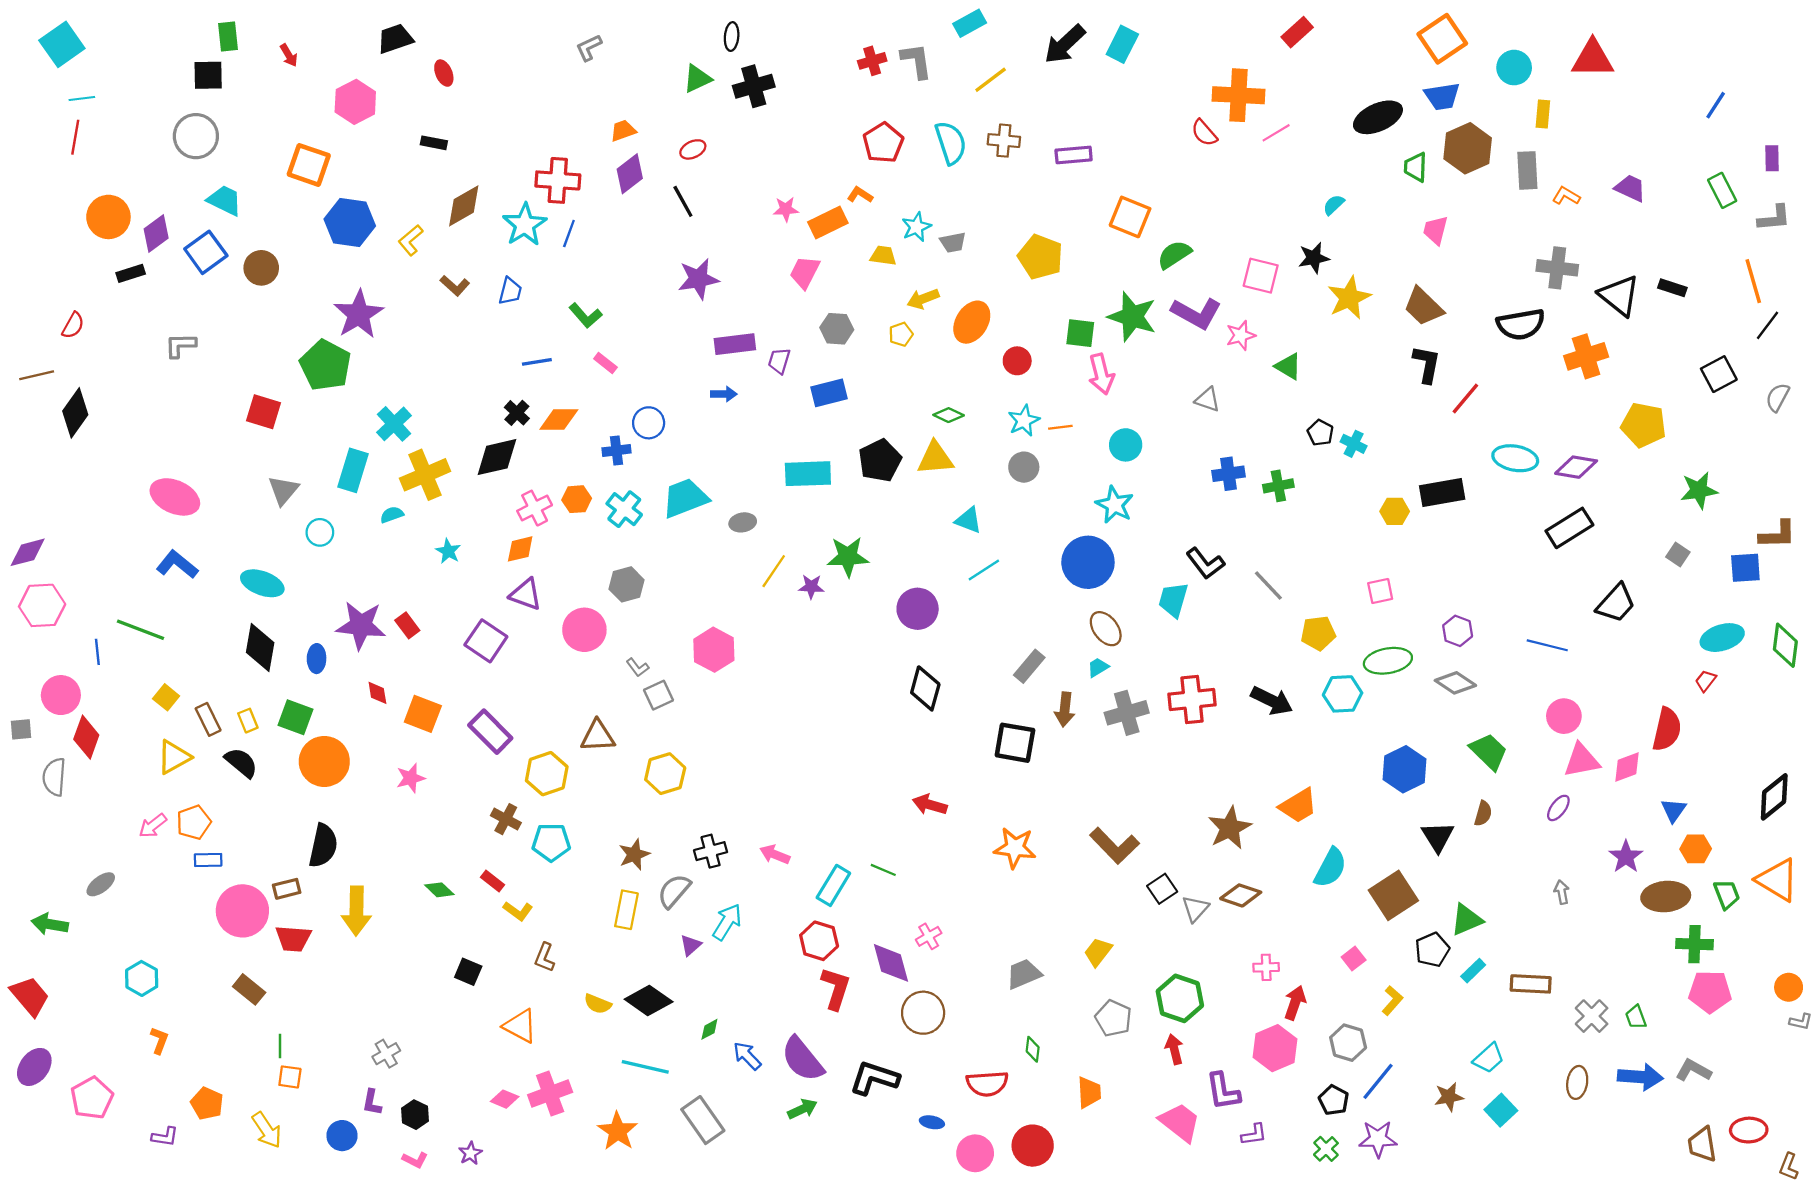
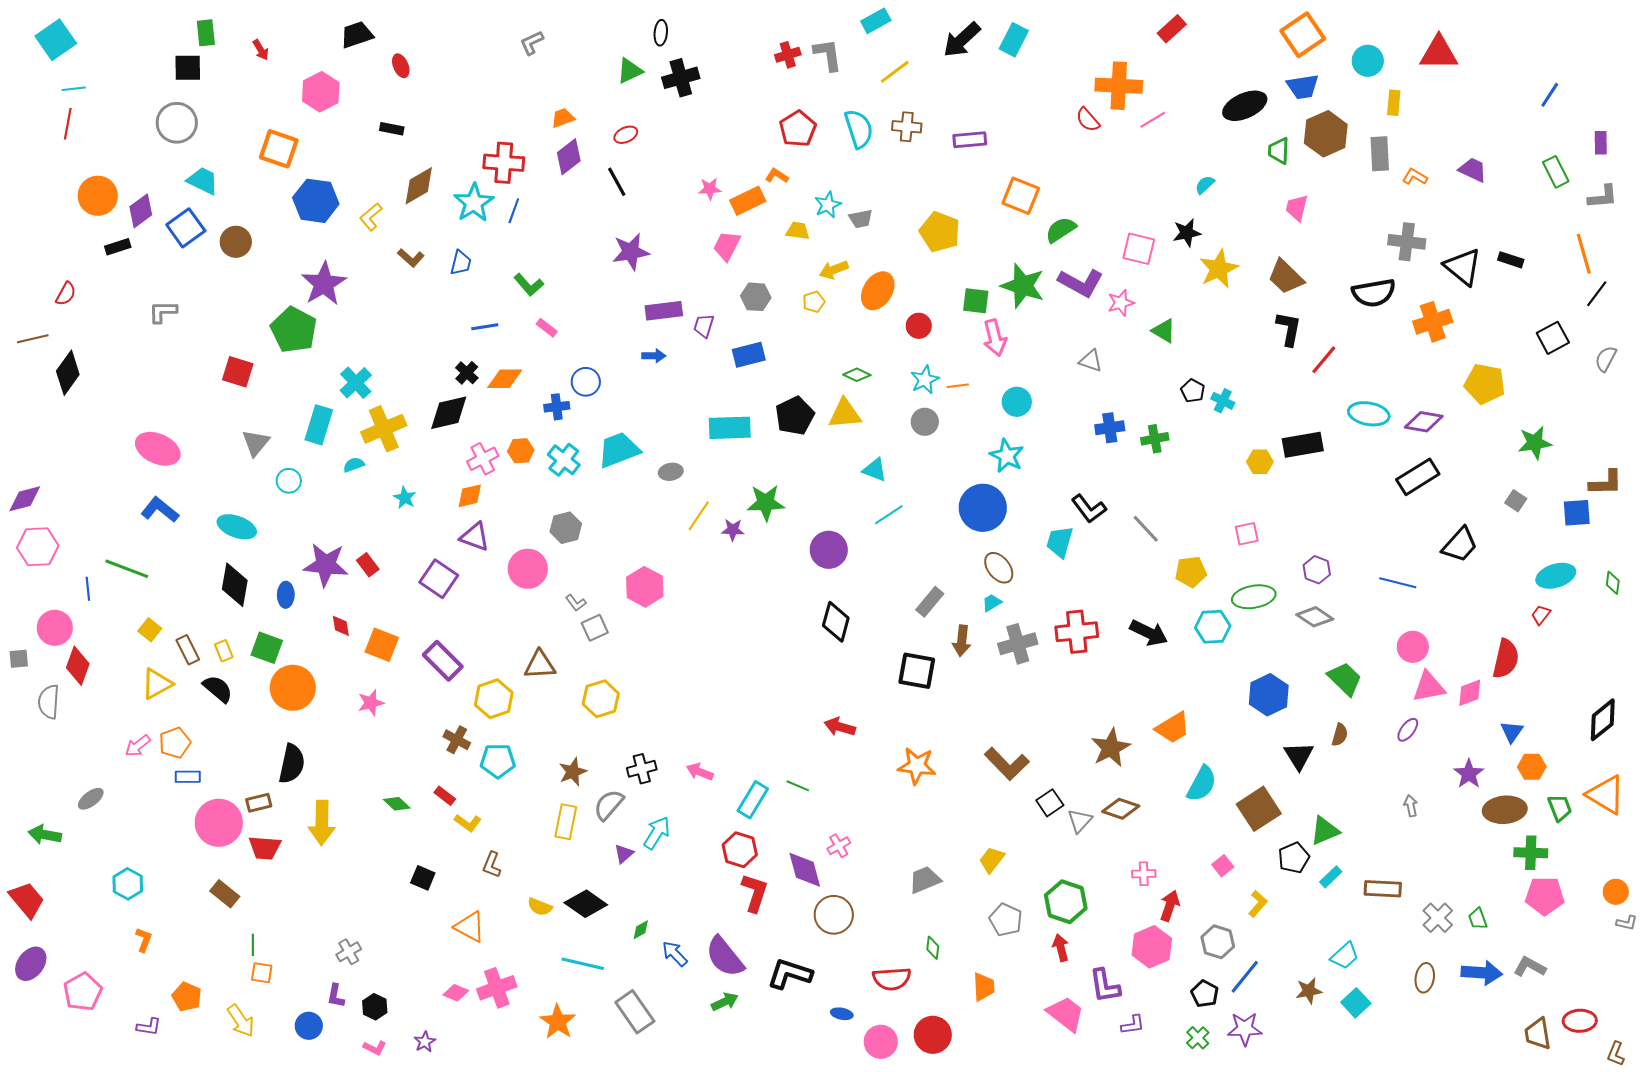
green diamond: (1785, 645) -> (1613, 583), size x0.6

